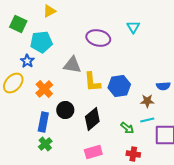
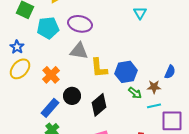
purple ellipse: (98, 38) -> (80, 24), moved
blue star: (27, 61) -> (17, 47), moved
blue semicircle: (163, 86) -> (170, 72), turned -64
blue rectangle: (43, 122) -> (50, 108), turned 30
green arrow: (127, 128) -> (135, 93), moved

